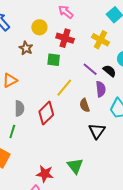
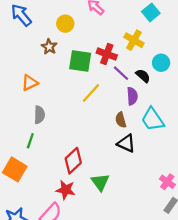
red cross: (65, 38) -> (107, 54), moved
green square: (54, 60) -> (80, 61), size x1.5
brown semicircle: (85, 105) -> (121, 120), moved
red diamond: (46, 113) -> (73, 161), moved
black triangle: (97, 131) -> (126, 143), turned -42

